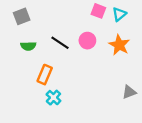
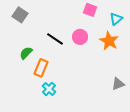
cyan triangle: (119, 14) -> (116, 19), moved
gray square: (22, 16) -> (20, 15), turned -35
green semicircle: (28, 46) -> (26, 53), moved, turned 136

